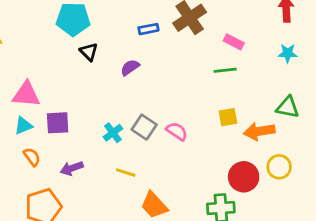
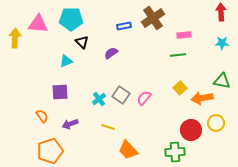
pink rectangle: (234, 42) -> (184, 35), turned -32
pink triangle: (26, 94) -> (38, 24), moved
yellow square: (228, 117) -> (180, 88), turned -32
cyan triangle: (23, 126) -> (66, 61), moved
pink semicircle: (177, 131) -> (144, 98), turned -84

